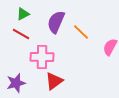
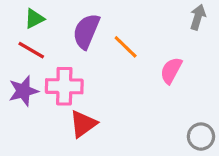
purple star: (16, 83) -> (23, 91), moved

